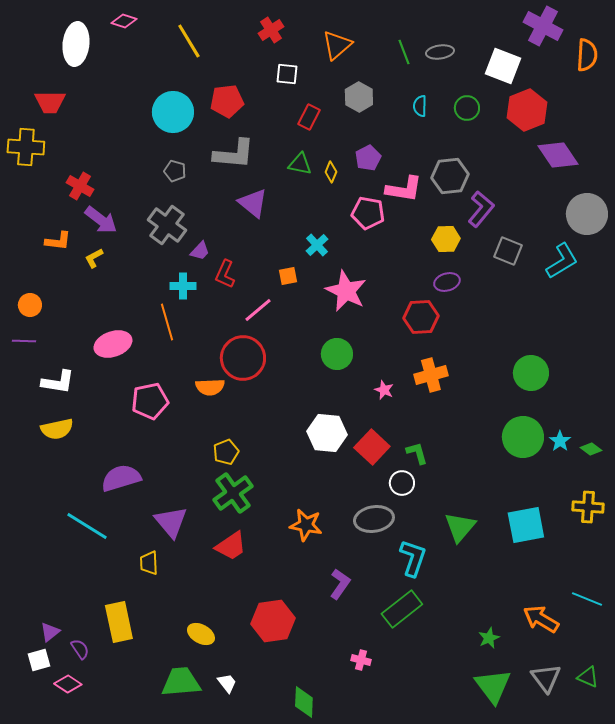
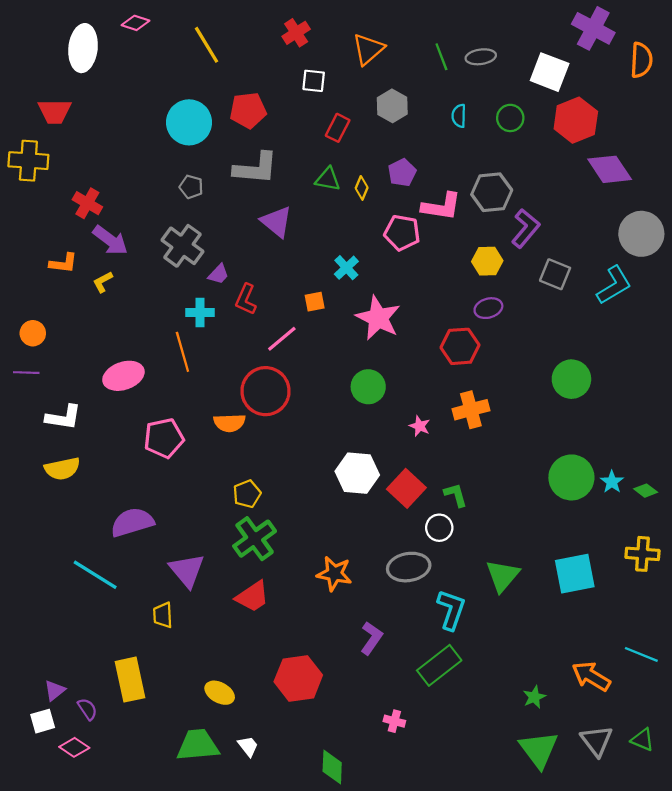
green circle: (531, 373) -> (571, 379), moved

